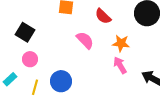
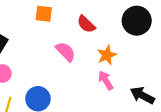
orange star: (121, 43) -> (107, 55), turned -30

